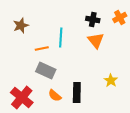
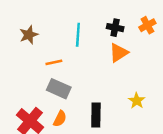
cyan line: (61, 38) -> (78, 35), moved
orange triangle: (96, 41) -> (119, 53), turned 36
orange semicircle: (55, 96) -> (60, 119), moved, turned -104

